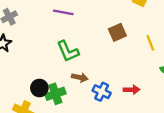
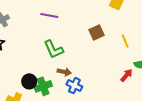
red arrow: (132, 90) -> (126, 75), moved, turned -48
blue cross: (102, 92) -> (74, 86), moved

